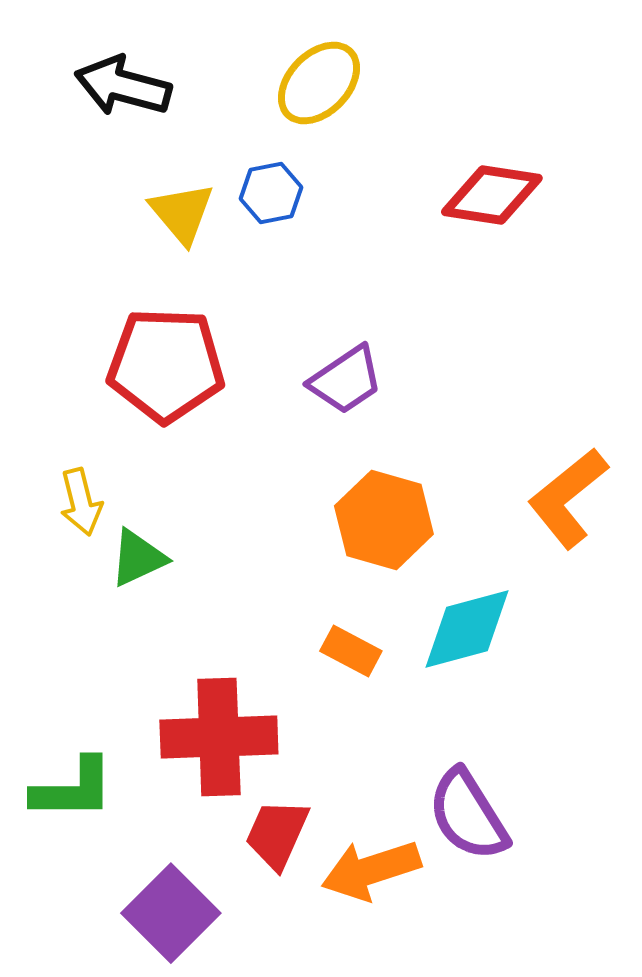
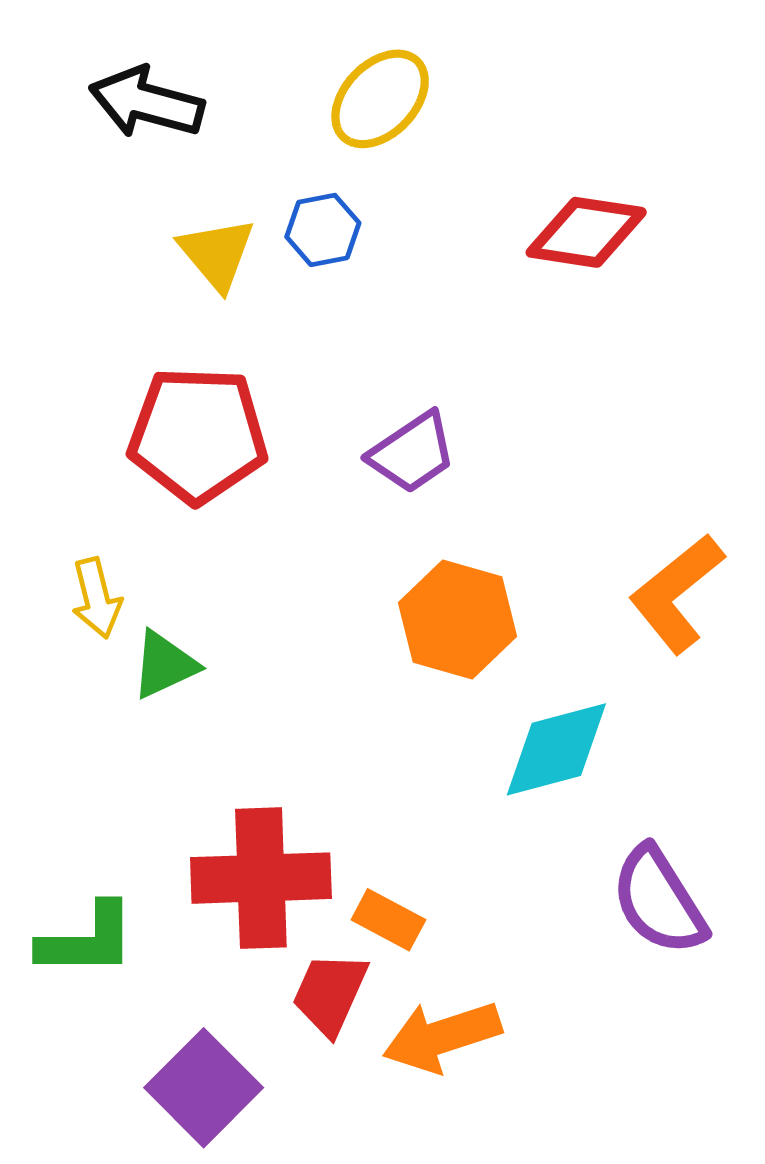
orange rectangle: (351, 651) -> (388, 920), moved
purple semicircle: (468, 815) -> (659, 901), moved

